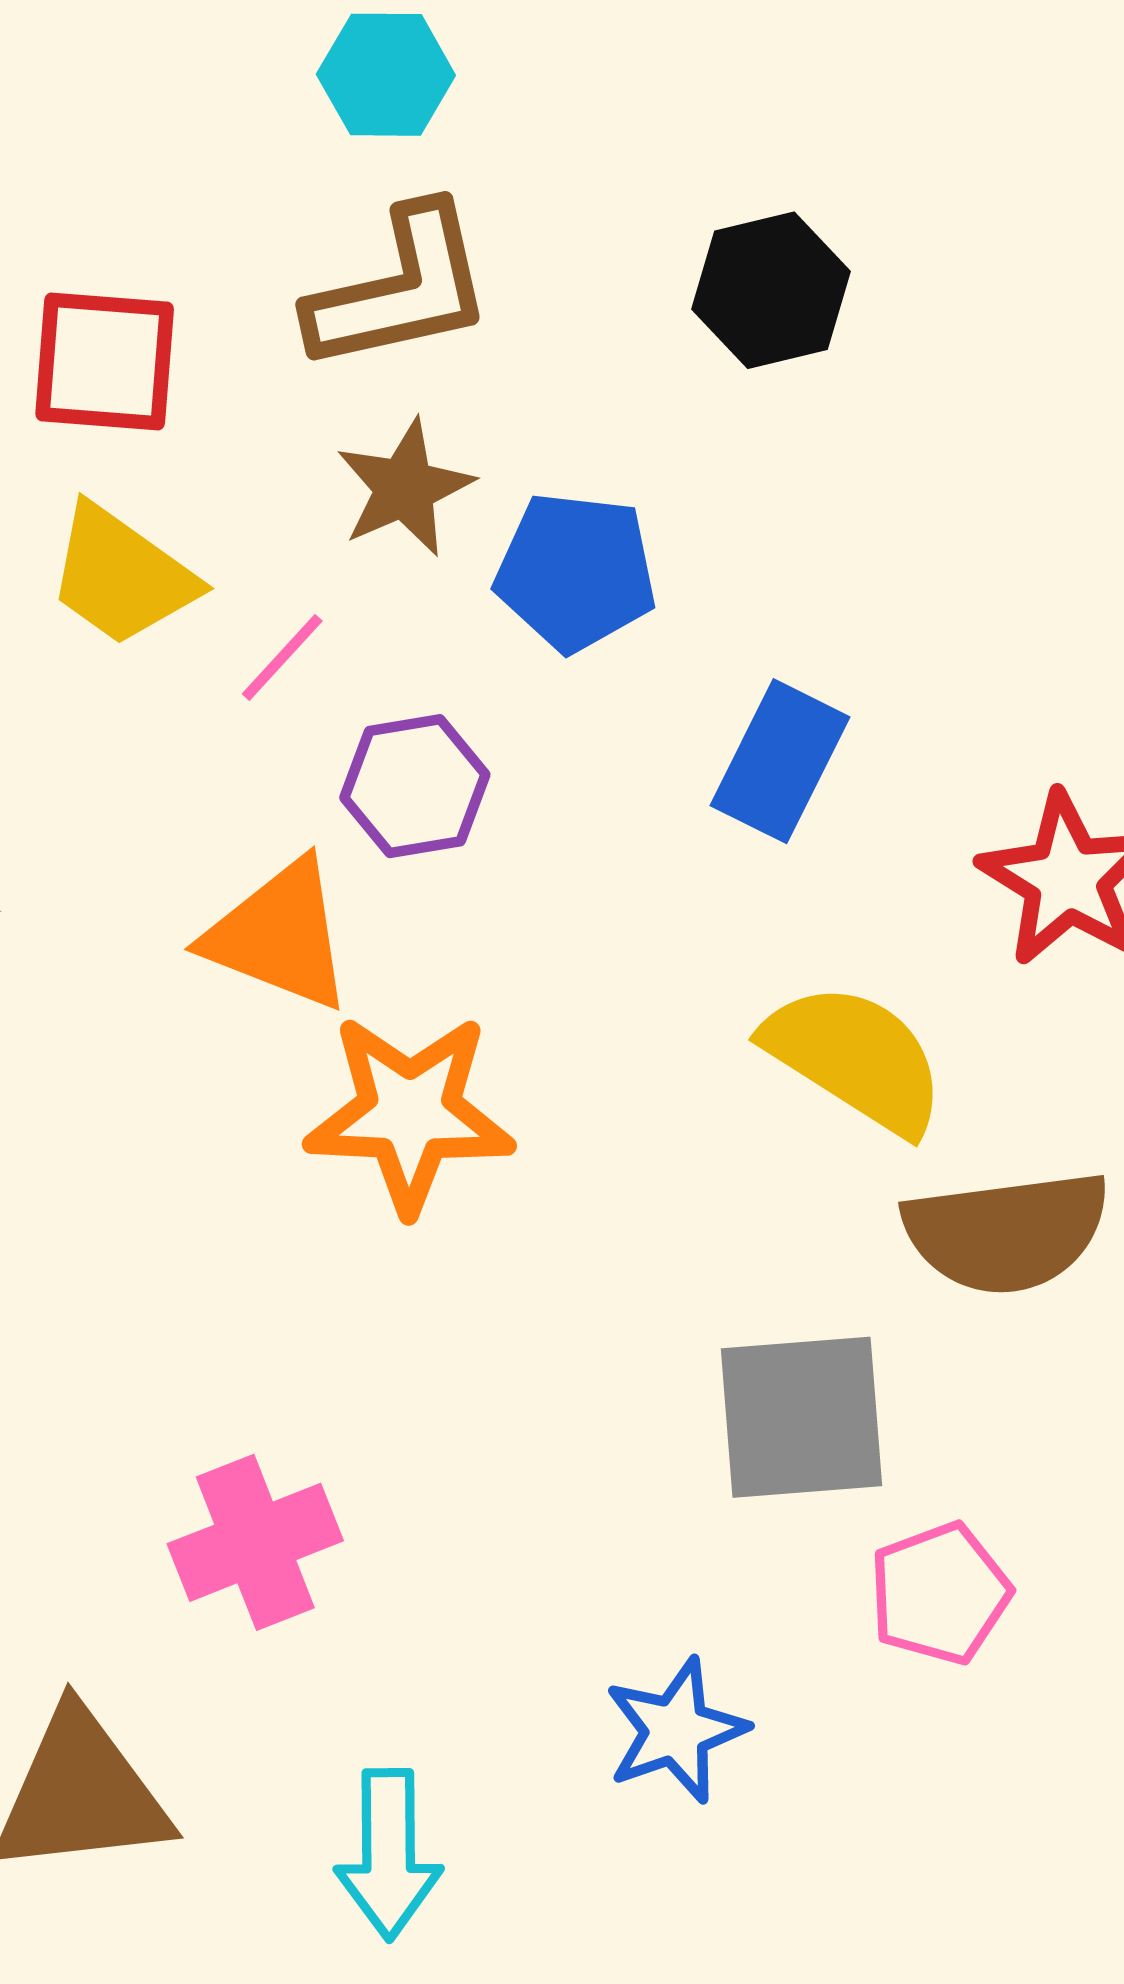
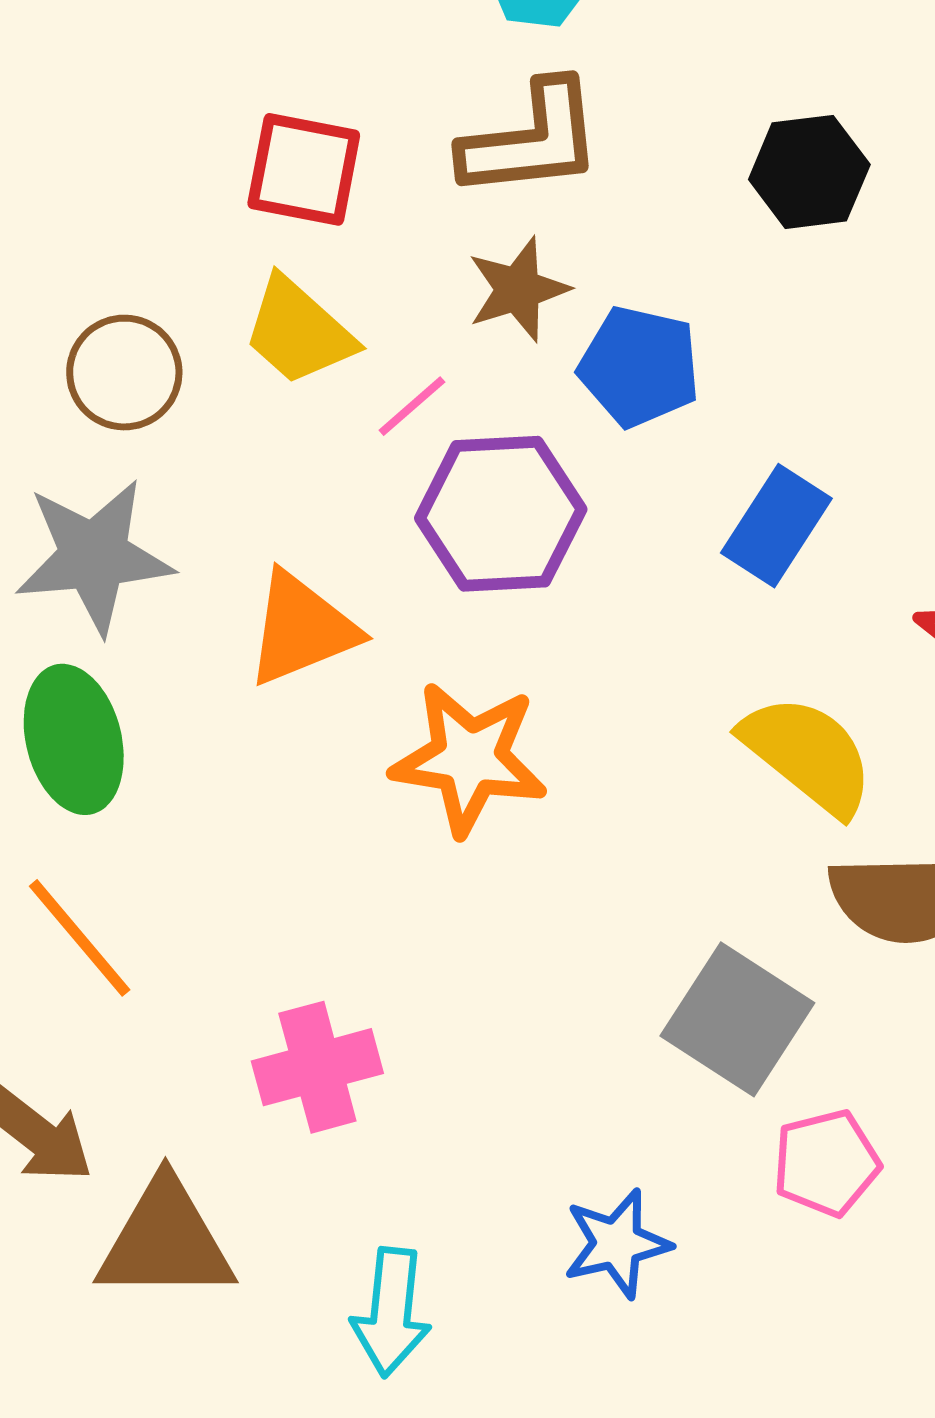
purple hexagon: (415, 786) -> (501, 514), size x1.5
orange triangle: (279, 935) -> (302, 629), moved, turned -50
gray square: (801, 1417) -> (737, 1019), turned 31

